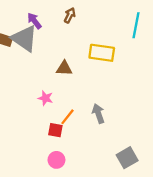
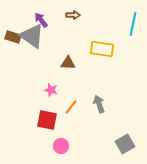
brown arrow: (70, 15) -> (73, 15), turned 64
red square: (55, 130) -> (47, 120), moved, size x1.5

